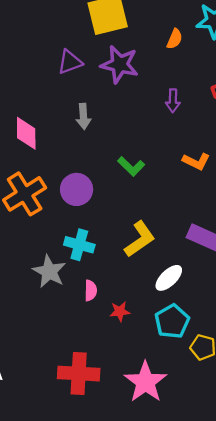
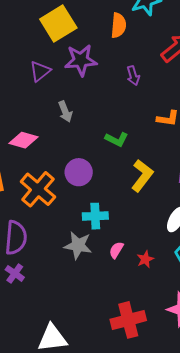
orange semicircle: (175, 39) -> (118, 25), size x1.4
pink diamond: (26, 133) -> (23, 140), turned -56
yellow L-shape: (140, 239) -> (142, 176), moved
pink semicircle: (91, 291) -> (116, 250), turned -132

